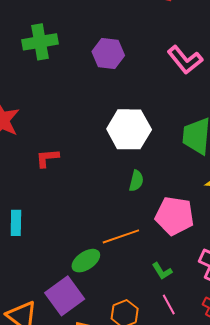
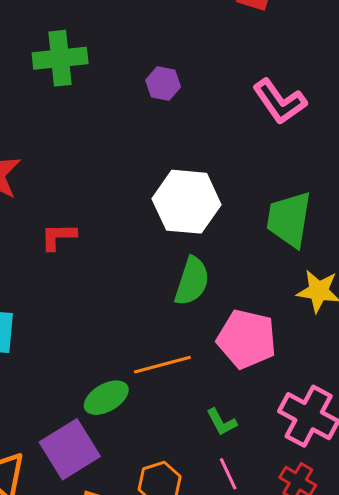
purple hexagon: (108, 53) -> (163, 83), size x0.7
green semicircle: (136, 181) -> (192, 281), size x1.5

